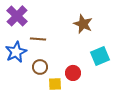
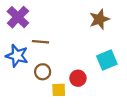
brown star: (83, 24) -> (99, 19), moved, turned 30
blue star: (16, 52) -> (17, 56), turned -30

